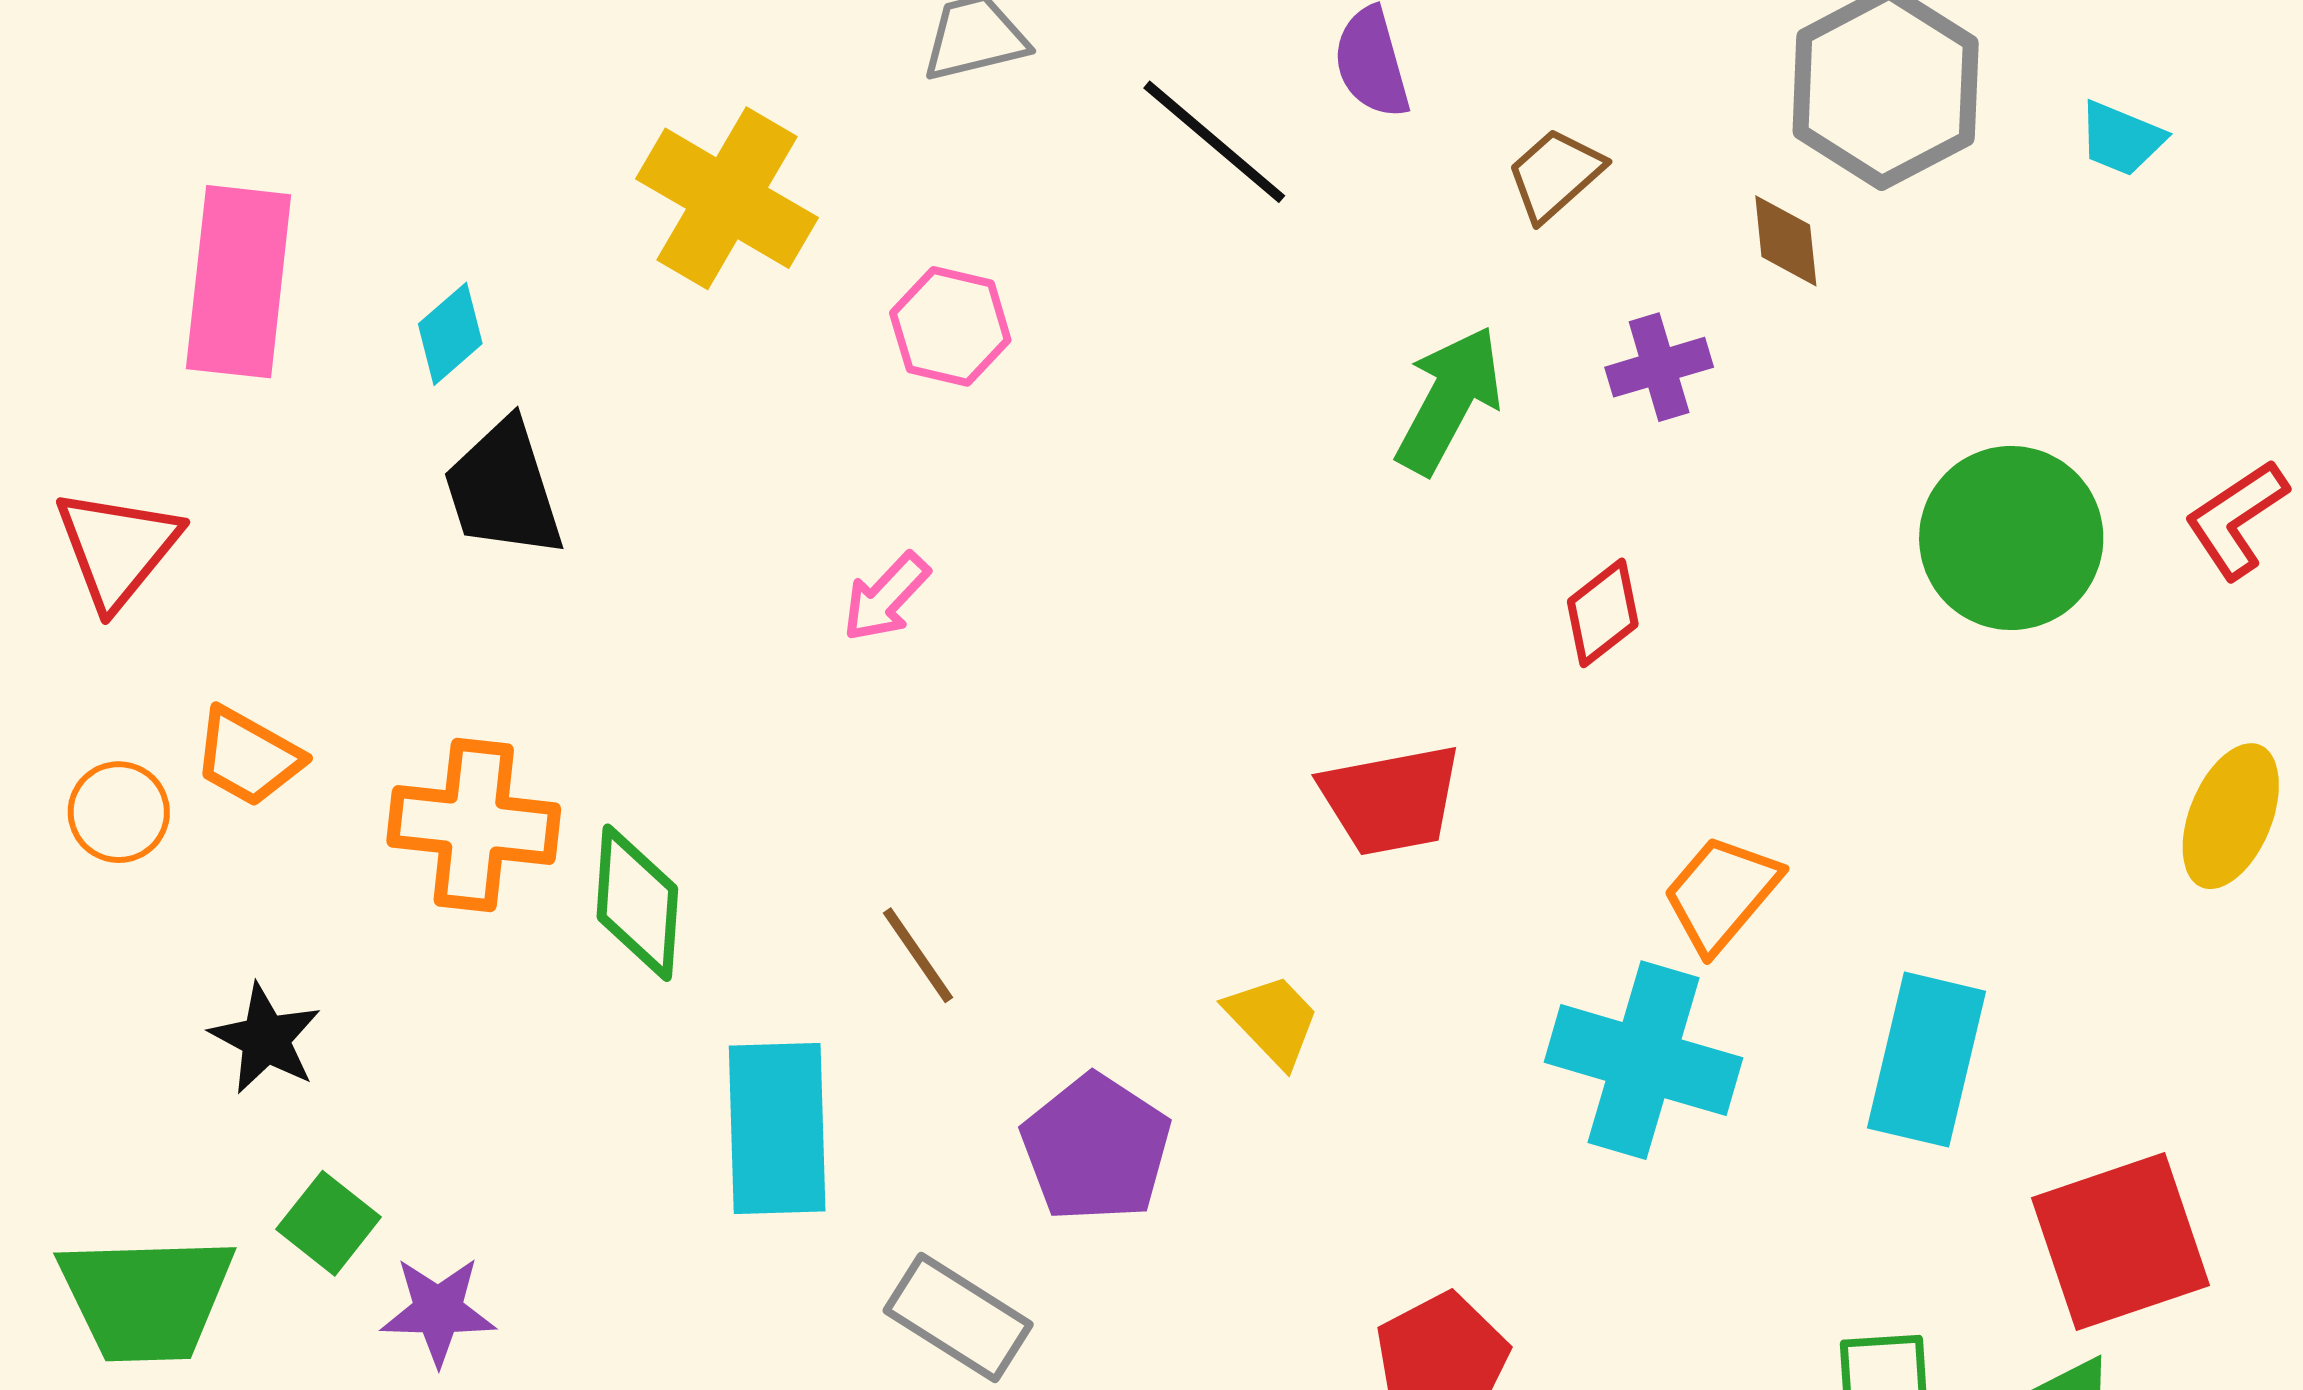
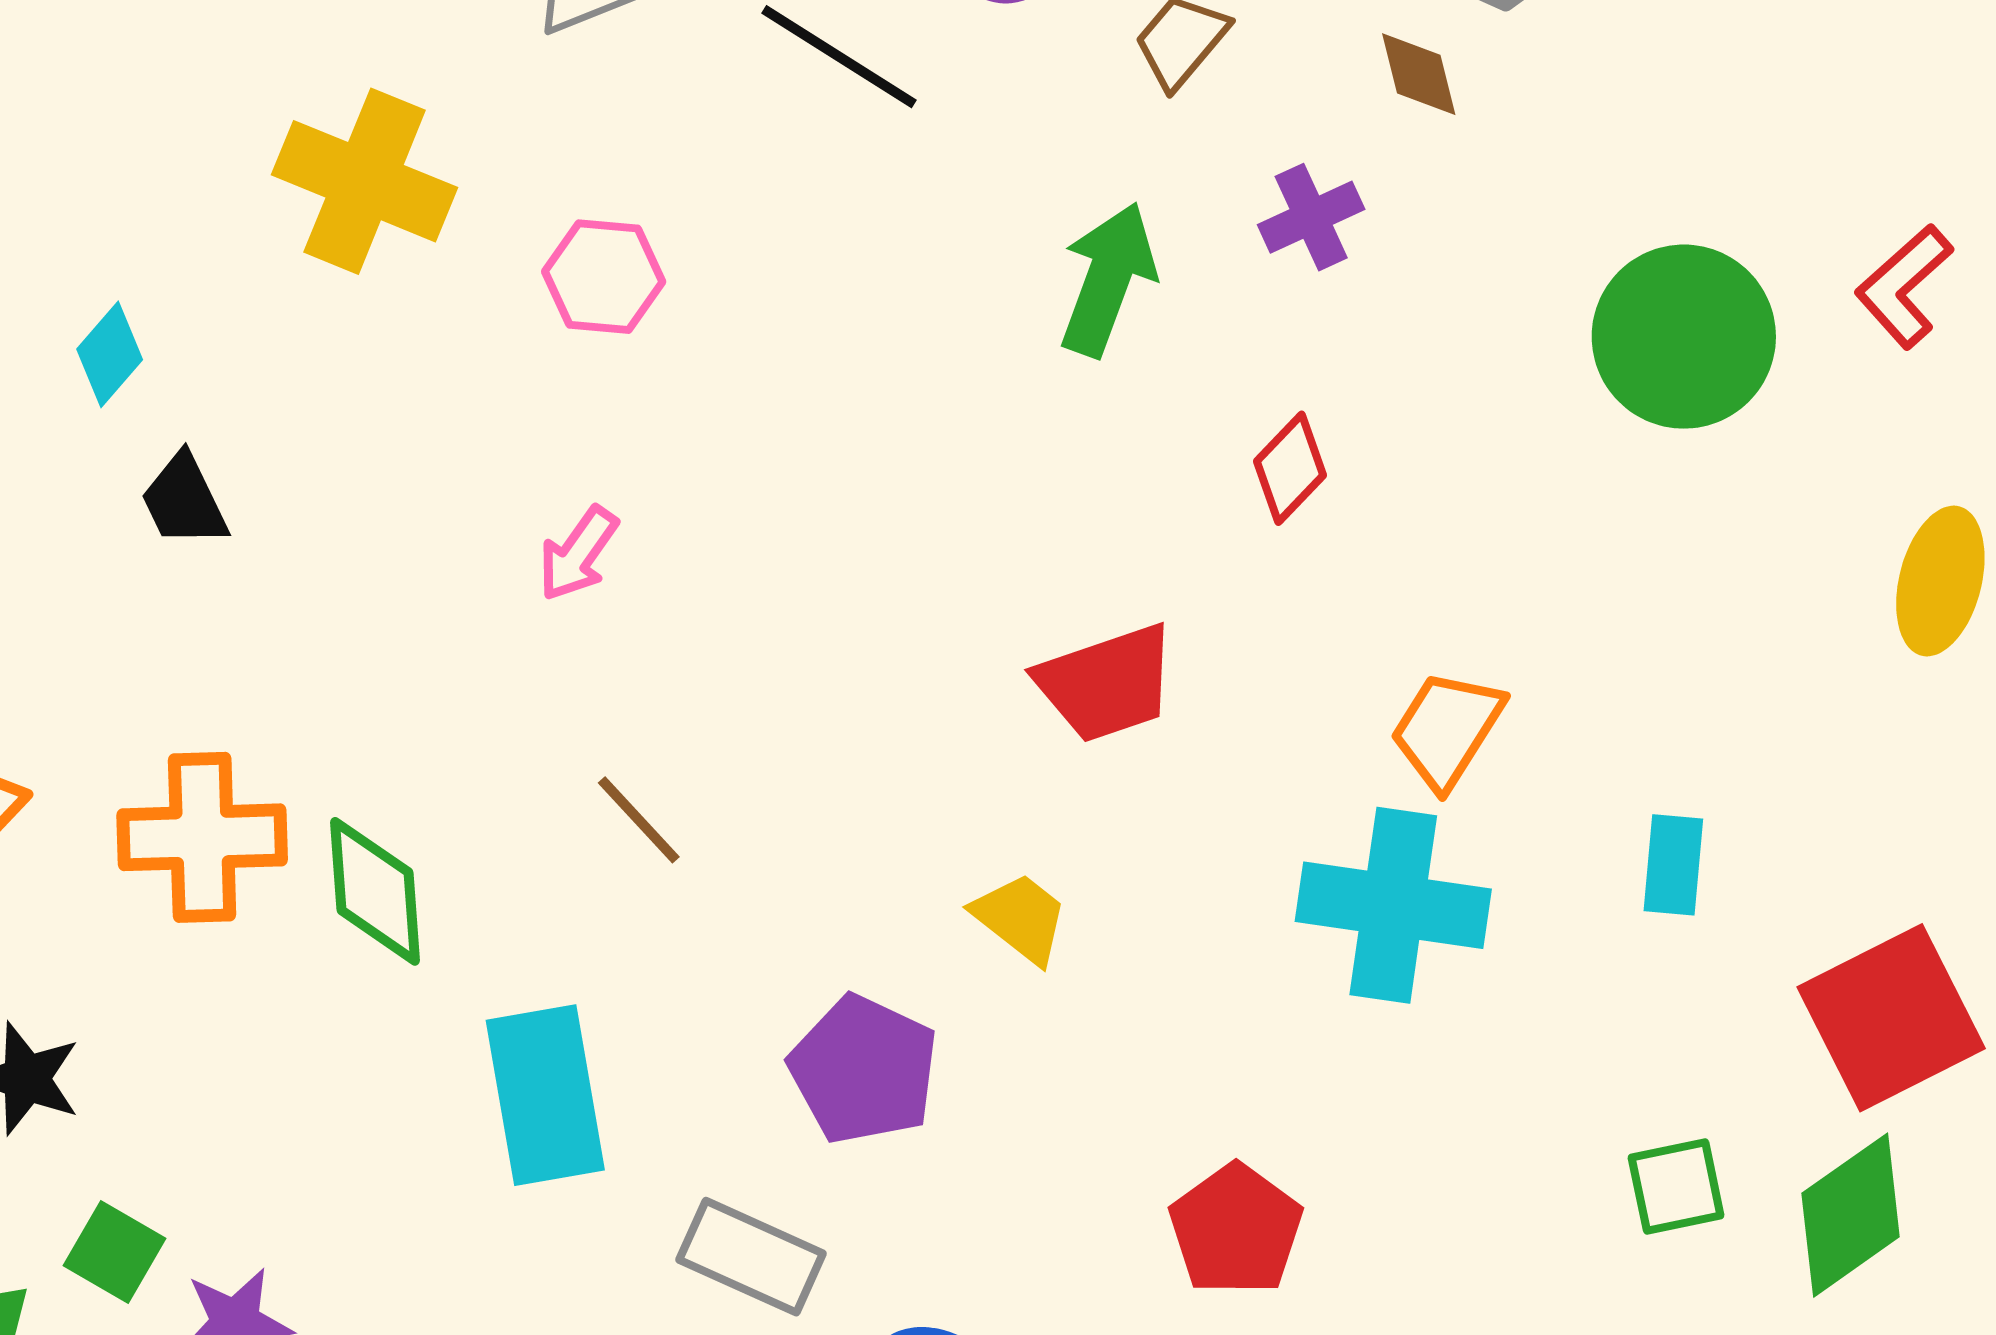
black trapezoid: (503, 489) -> (184, 501), size x0.7
brown line: (918, 955) -> (639, 820), moved
cyan rectangle: (1926, 1060) -> (1673, 865), size x0.6

